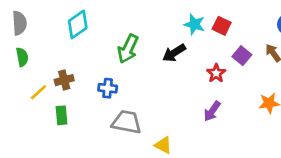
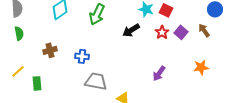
green arrow: (128, 49) -> (97, 14), moved
red star: (216, 73) -> (162, 32), moved
yellow line: (38, 92) -> (18, 71), moved
green rectangle: (61, 115) -> (37, 83), moved

